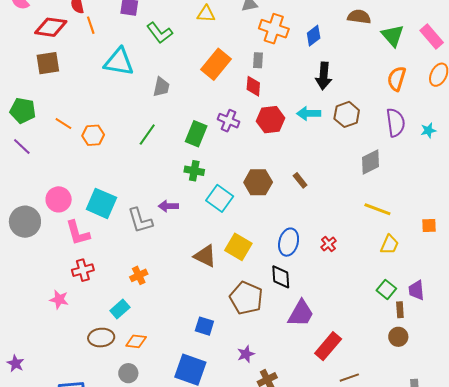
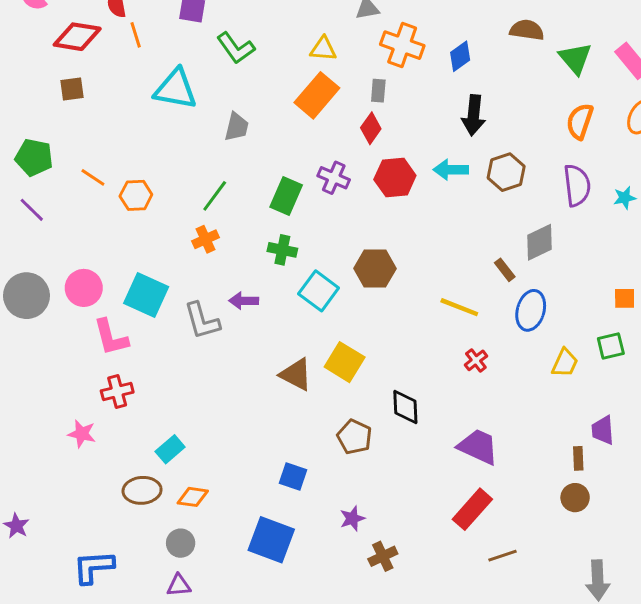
yellow triangle: (206, 14) -> (323, 49), moved
brown square: (48, 63) -> (72, 89), size x0.7
red diamond: (253, 86) -> (371, 128), turned 30
brown rectangle: (300, 180) -> (505, 270), moved
yellow line: (377, 209) -> (459, 307), moved
gray circle: (25, 222) -> (26, 296), moved
orange square: (429, 225) -> (625, 298), moved
blue ellipse: (289, 242) -> (531, 310), moved
orange cross: (139, 275) -> (206, 239), moved
green square: (386, 289) -> (611, 346), moved, turned 36
brown pentagon: (246, 298) -> (354, 437), size x0.7
purple trapezoid: (301, 313) -> (478, 447), moved, turned -96

